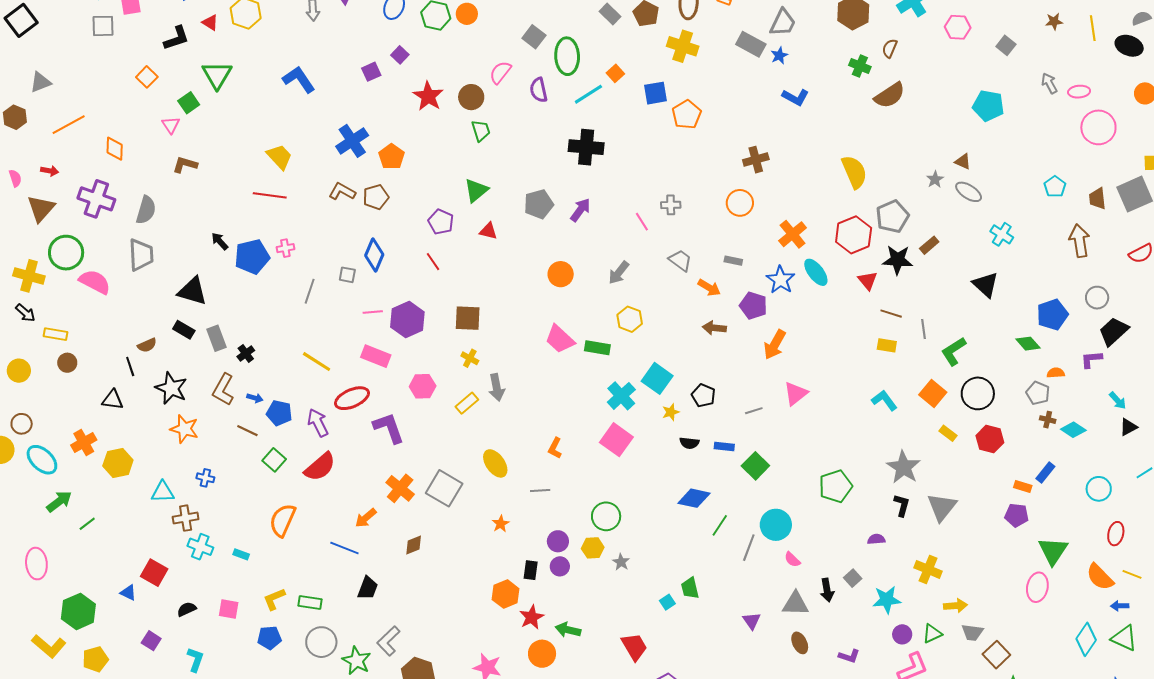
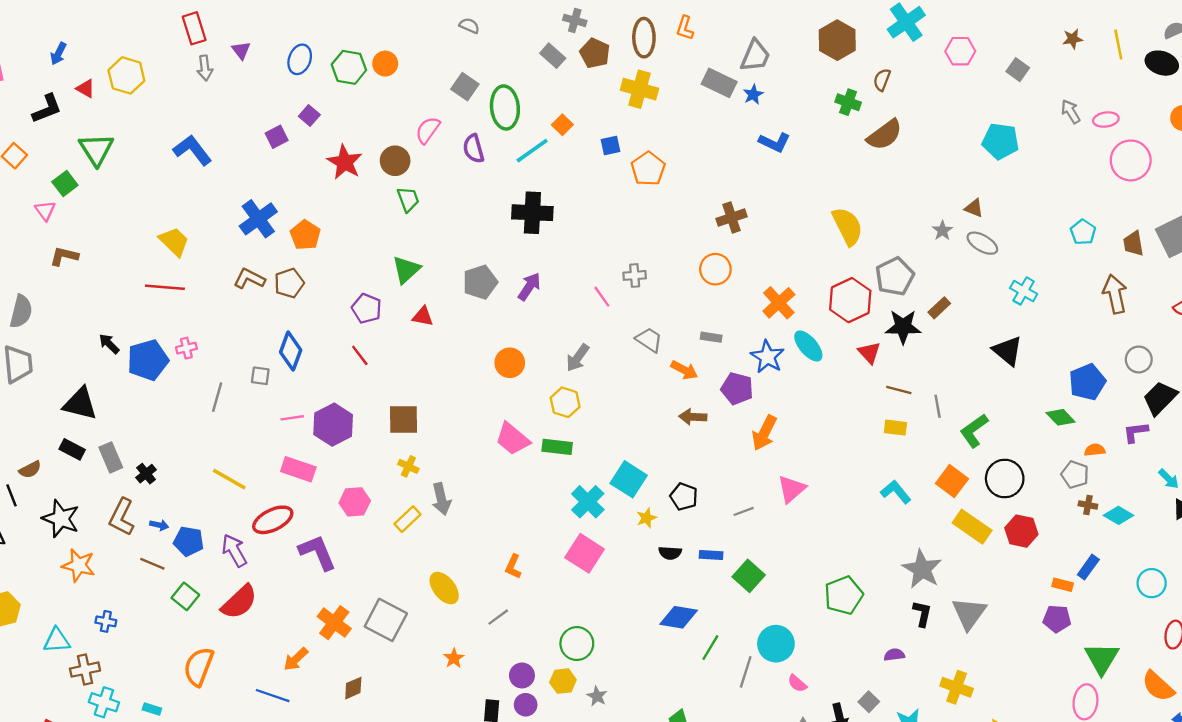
blue square: (656, 93) -> (611, 146), size x0.7
yellow hexagon: (630, 319) -> (565, 402), moved
yellow rectangle: (948, 433) -> (972, 527), size x1.8
gray line: (540, 490) -> (498, 617), turned -30

